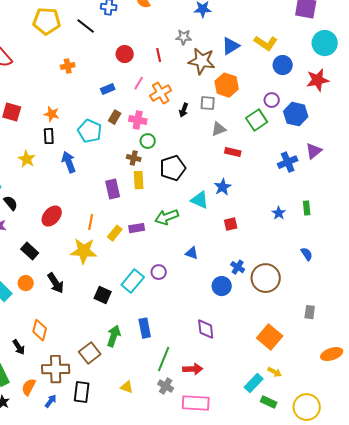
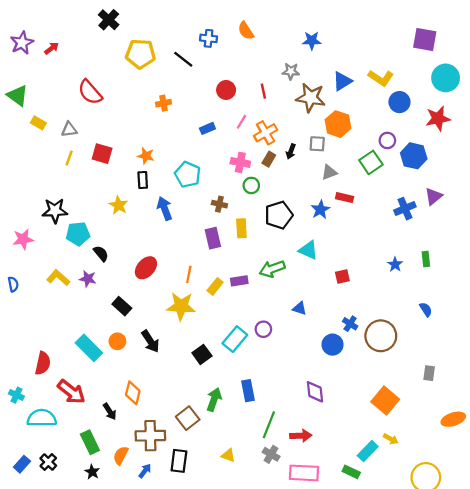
brown rectangle: (115, 117) -> (269, 159), moved
brown cross: (134, 158) -> (219, 204), moved
blue star: (223, 187) -> (320, 210), moved
black square: (103, 295) -> (202, 354), turned 30
green rectangle: (269, 402) -> (351, 472), moved

